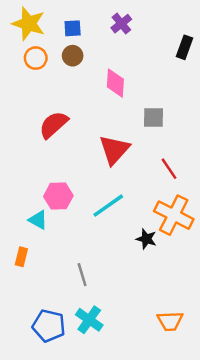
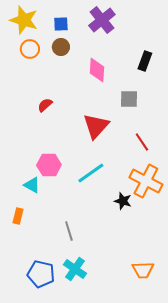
purple cross: (121, 24) -> (102, 20), size x1.5
black rectangle: (184, 47) -> (145, 61), moved
red semicircle: (54, 125) -> (45, 105), size x0.6

